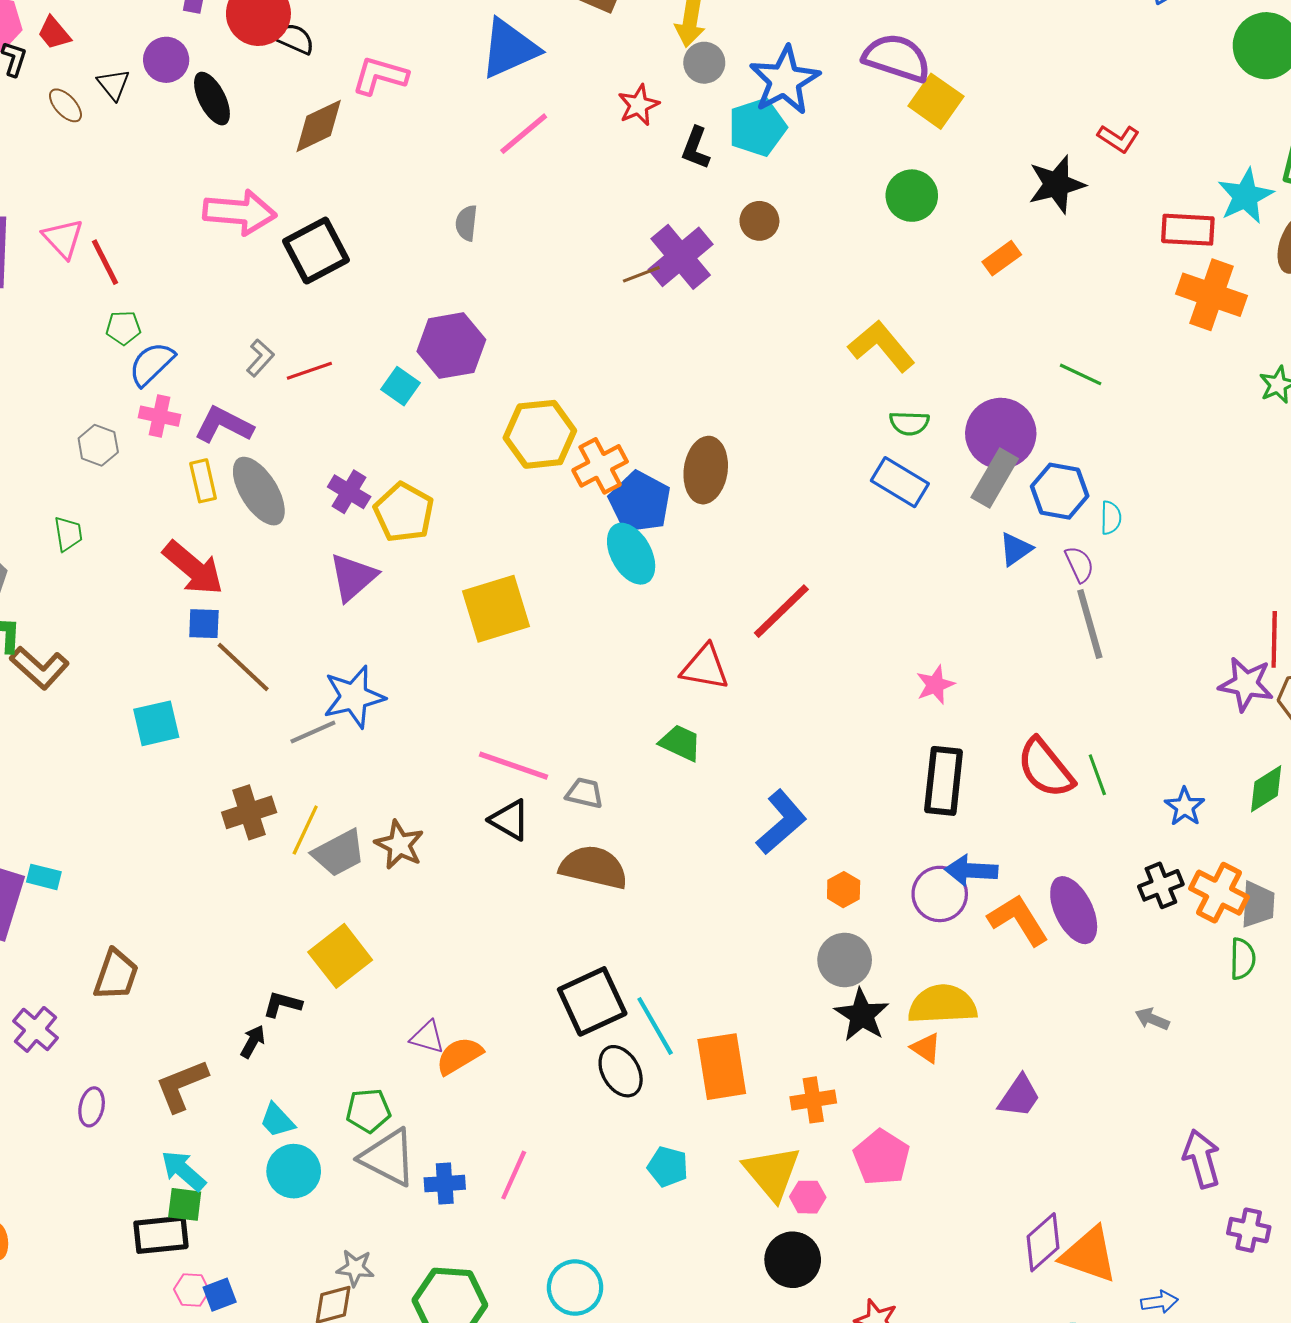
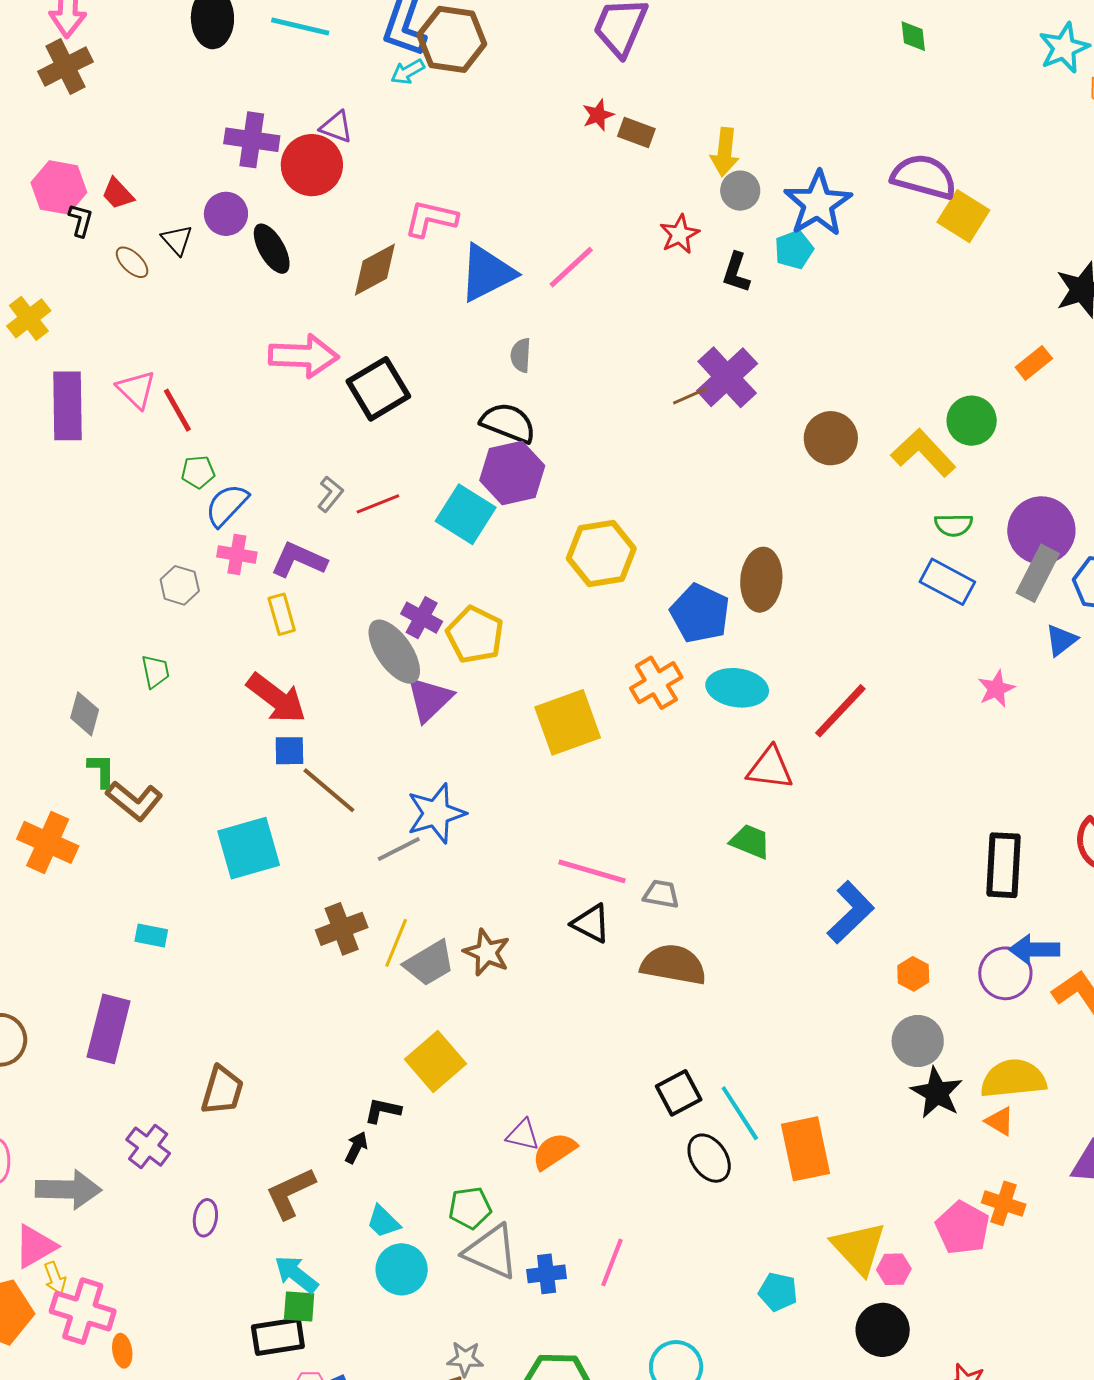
black semicircle: (294, 39) -> (508, 423), moved, size x1.4
blue triangle: (509, 48) -> (487, 273), moved
cyan pentagon: (757, 127) -> (794, 250), size x0.7
green circle: (912, 196) -> (972, 421), moved
brown circle: (759, 221) -> (831, 438), moved, size x1.4
cyan square: (400, 386) -> (466, 514), size x1.6
orange cross: (600, 466) -> (656, 683), moved
gray ellipse: (259, 491) -> (394, 652), moved
cyan ellipse: (631, 554) -> (737, 688), moved, turned -50
pink star: (935, 685) -> (996, 689), moved
cyan square: (156, 723) -> (249, 848), size x1.4
cyan rectangle: (44, 877) -> (151, 935), moved
black square: (592, 1001) -> (679, 1093), size x0.7
orange cross: (813, 1100) -> (1004, 1203), moved, turned 30
cyan pentagon: (668, 1167) -> (778, 1292), moved

